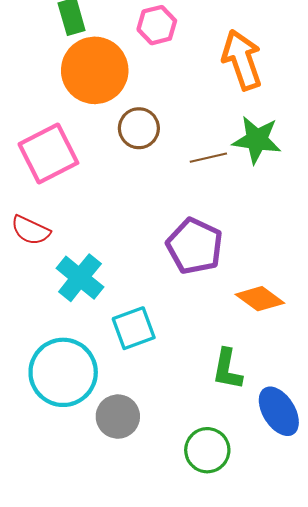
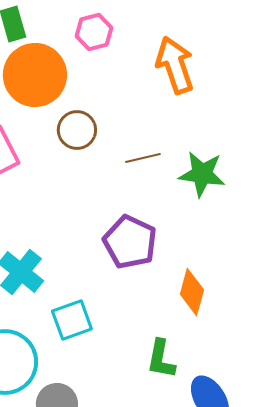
green star: (257, 140) -> (202, 174), moved
orange diamond: (260, 299) -> (192, 292), turned 69

